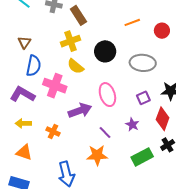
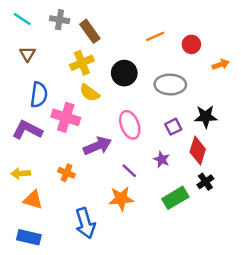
brown triangle: (24, 42) -> (27, 54), moved
yellow arrow: (23, 123) -> (21, 173), moved

